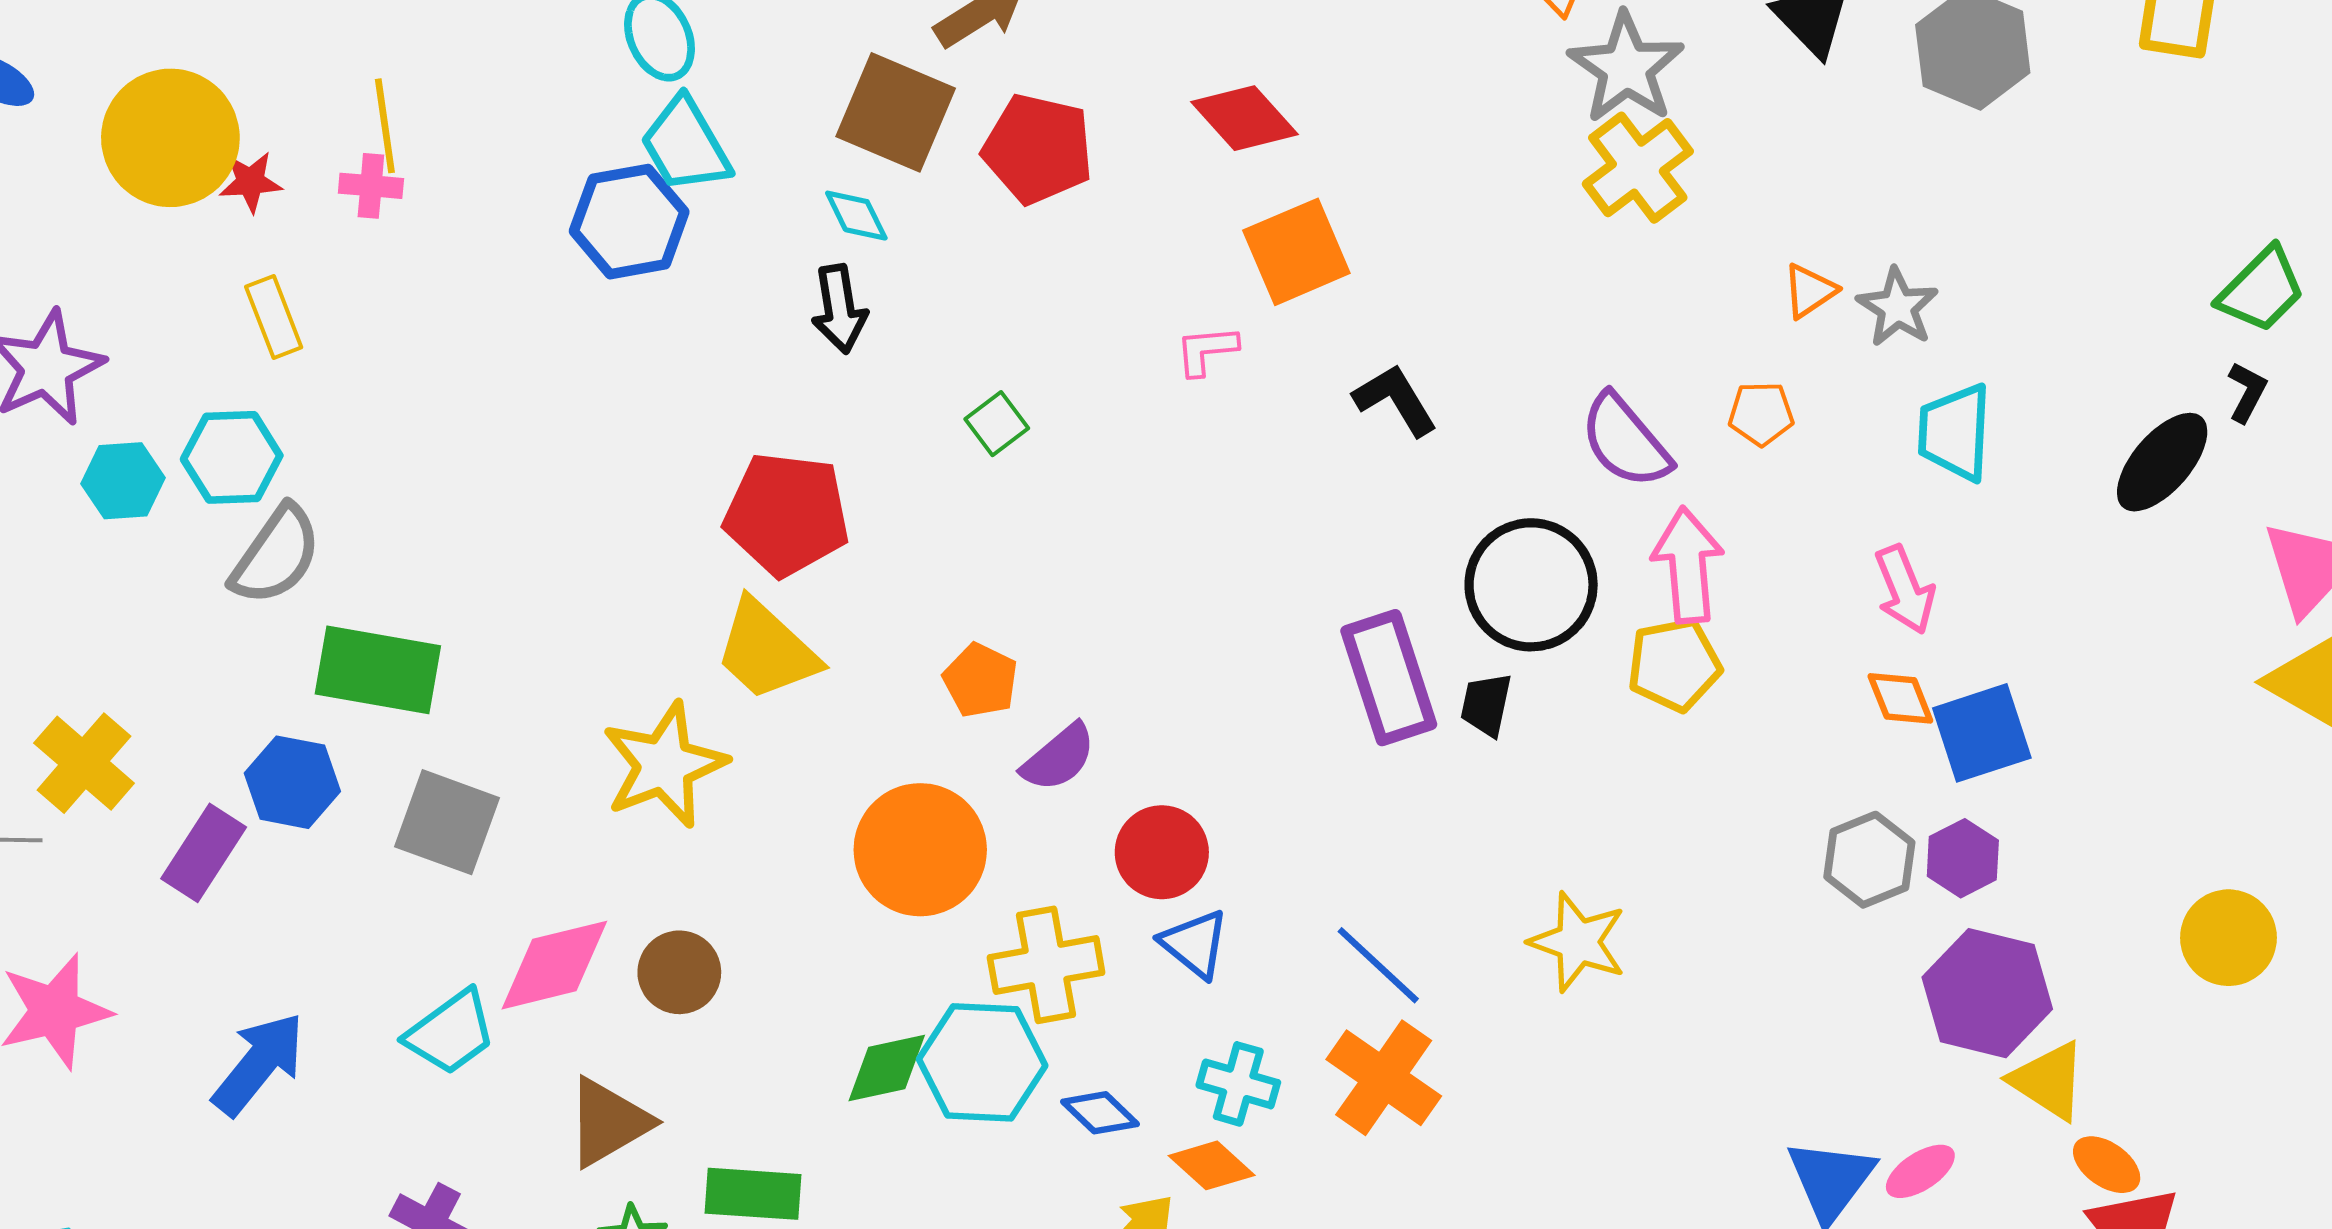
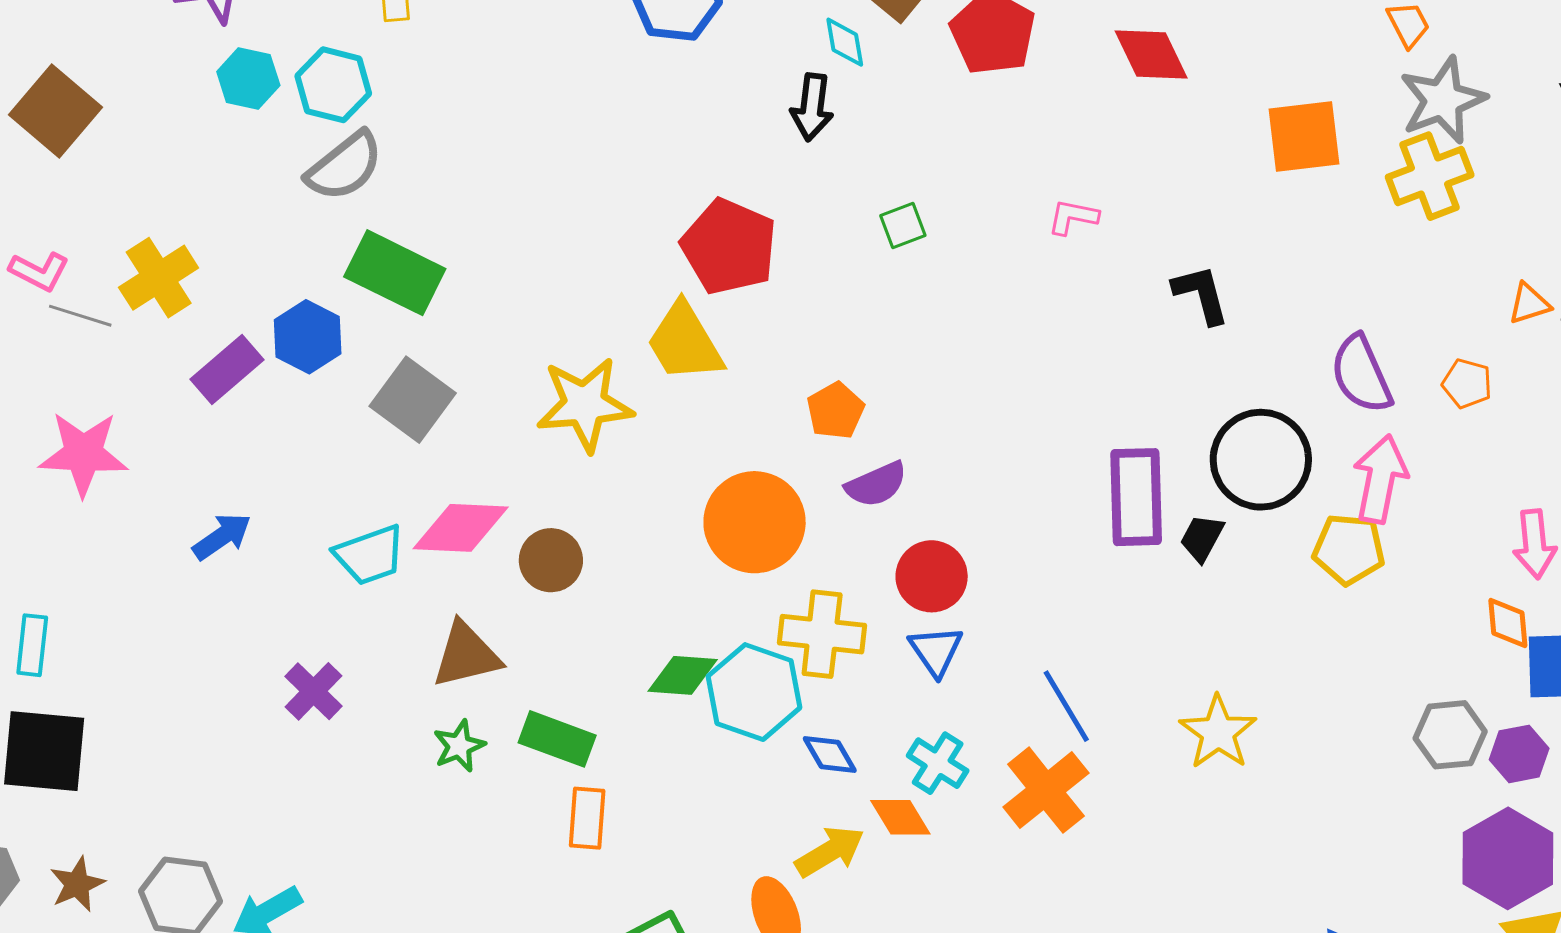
orange square: (1296, 252) -> (1304, 136), moved
blue arrow: (259, 1064) -> (222, 536), size x0.7

